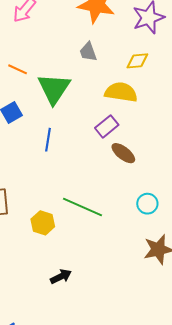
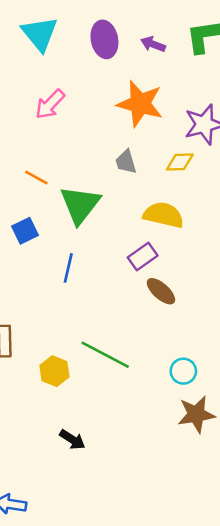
yellow diamond: (137, 61) -> (180, 162), moved
cyan circle: (147, 204) -> (183, 371), moved
black arrow: (61, 276) -> (72, 440), turned 55

